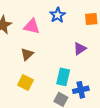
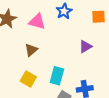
cyan rectangle: (63, 77) -> (57, 76), moved

